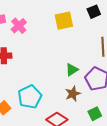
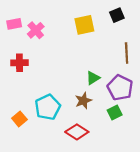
brown star: (73, 94) -> (83, 101), moved
green square: (95, 114) -> (115, 112), moved

